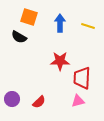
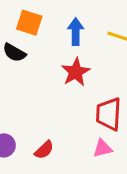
red star: (60, 61) -> (76, 72), moved, turned -30

